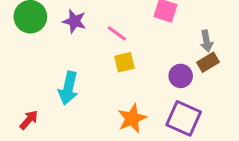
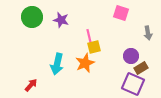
pink line: (117, 33) -> (89, 36), moved, turned 40
brown rectangle: (208, 62) -> (141, 68), moved
orange star: (132, 118) -> (85, 63), moved

